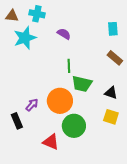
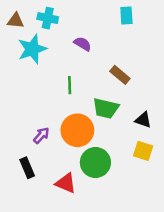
cyan rectangle: (113, 29) -> (126, 15), moved
brown rectangle: (115, 58) -> (120, 75), moved
green line: (69, 66) -> (70, 85), moved
black rectangle: (17, 121) -> (27, 168), moved

